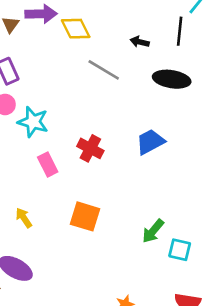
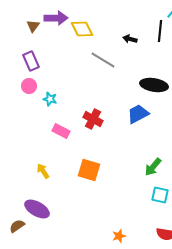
black ellipse: (172, 79) -> (154, 85), moved
cyan star: (33, 122) -> (50, 99), size x0.6
pink rectangle: (48, 164) -> (61, 131), turned -36
green arrow: (153, 231) -> (153, 167), moved

